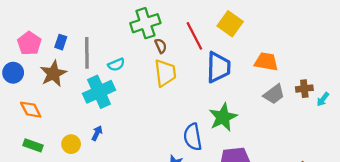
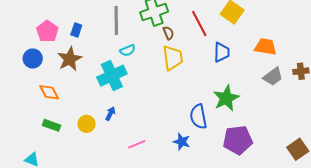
gray line: (87, 53) -> (116, 20), moved
blue trapezoid: (218, 67) -> (222, 52), size x0.7

